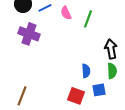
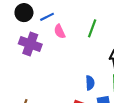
pink semicircle: (66, 13) -> (60, 31), moved

